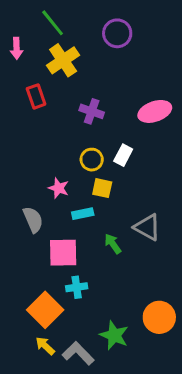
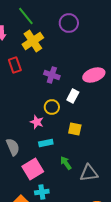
white rectangle: (123, 155) -> (73, 96), moved
pink star: (59, 188) -> (37, 122), moved
yellow square: (102, 188) -> (75, 129), moved
gray triangle: (147, 227) -> (89, 173), moved, turned -36
pink square: (63, 253) -> (33, 169), turned -30

